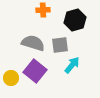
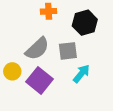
gray semicircle: (33, 43) -> (37, 49), turned 120
yellow circle: (11, 78) -> (12, 71), moved

